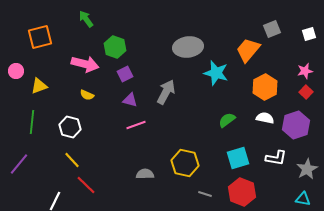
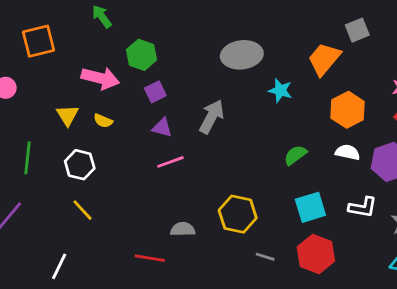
cyan star: (216, 73) -> (280, 91), size x0.7
yellow triangle: (39, 86) -> (67, 115), moved, turned -42
red line: (86, 185) -> (150, 258), moved, turned -35

